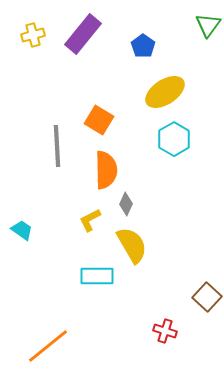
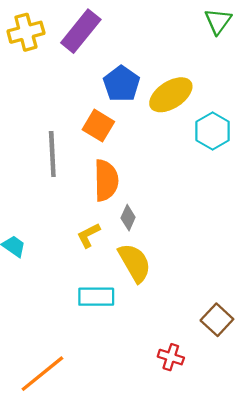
yellow cross: (33, 35) -> (26, 32), size x1.4
blue pentagon: (143, 46) -> (121, 84), moved, size x1.4
cyan hexagon: (174, 139) -> (213, 131), moved

